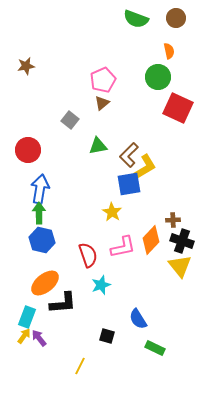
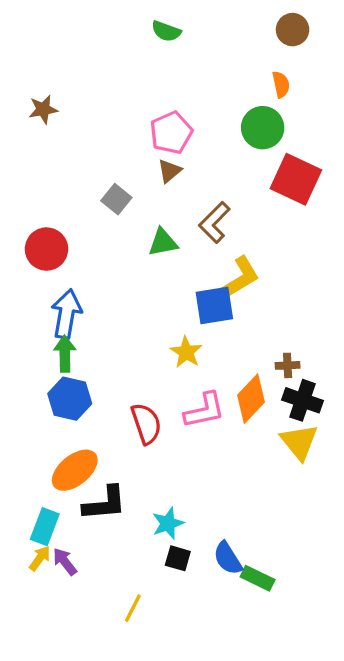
green semicircle: (136, 19) -> (166, 31), moved, size x0.7
brown L-shape: (129, 155) -> (214, 222), moved
cyan star: (101, 285) -> (168, 523), moved
blue semicircle: (138, 319) -> (228, 558), moved

